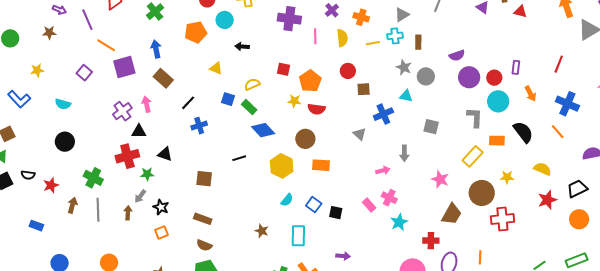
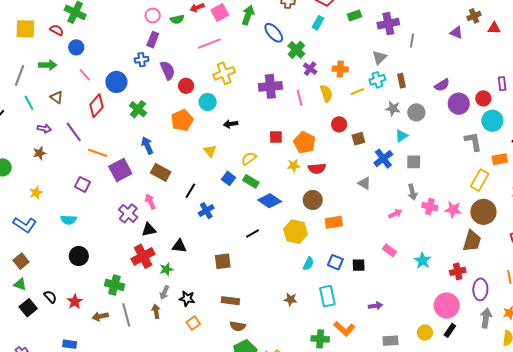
yellow triangle: (216, 68) -> (210, 151), turned 40
cyan triangle: (406, 96) -> (401, 136), turned -32
blue square: (228, 99) -> (228, 178), turned 32
gray square: (431, 127) -> (414, 162), moved
black semicircle: (28, 175) -> (50, 297), turned -128
brown circle: (482, 193) -> (483, 212), moved
pink cross: (389, 198) -> (430, 207), moved
brown arrow: (72, 205) -> (100, 316), turned -105

